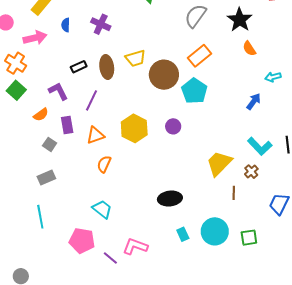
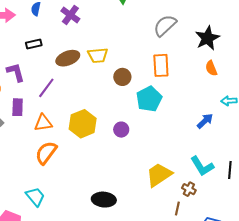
orange rectangle: (199, 56) -> (161, 65), turned -65
black rectangle: (79, 67) -> (34, 44), moved
brown ellipse: (107, 67) -> (68, 58), turned 65
brown circle: (164, 75) -> (122, 77), size x0.6
orange semicircle: (104, 164) -> (46, 153), size x1.4
brown cross: (251, 172) -> (189, 189), turned -32
brown line: (234, 193) -> (177, 208), moved

